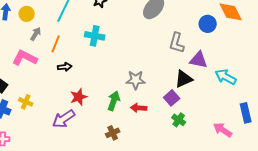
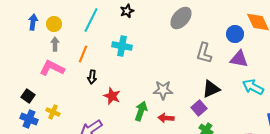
gray arrow: (36, 34) -> (55, 44), moved, turned -32
purple triangle: (199, 60) -> (239, 59), moved
black arrow: (65, 67) -> (92, 77), turned 104
red star: (79, 97) -> (112, 96), moved, turned -30

